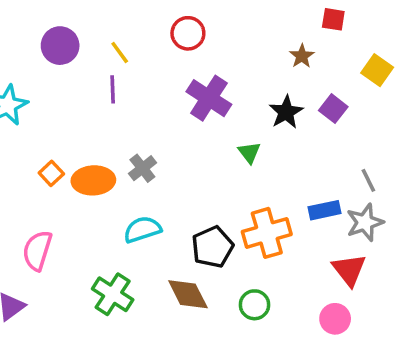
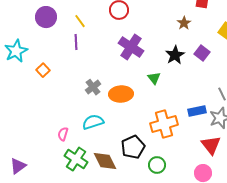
orange square: (51, 173) -> (43, 70), moved
orange ellipse: (93, 180) -> (121, 94), moved
black pentagon: (212, 247) -> (133, 147), moved
pink semicircle: (37, 250) -> (63, 134), moved, size x0.6
brown diamond: (188, 294) -> (105, 161), moved

